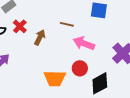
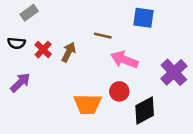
red cross: (20, 26) -> (43, 50), moved

